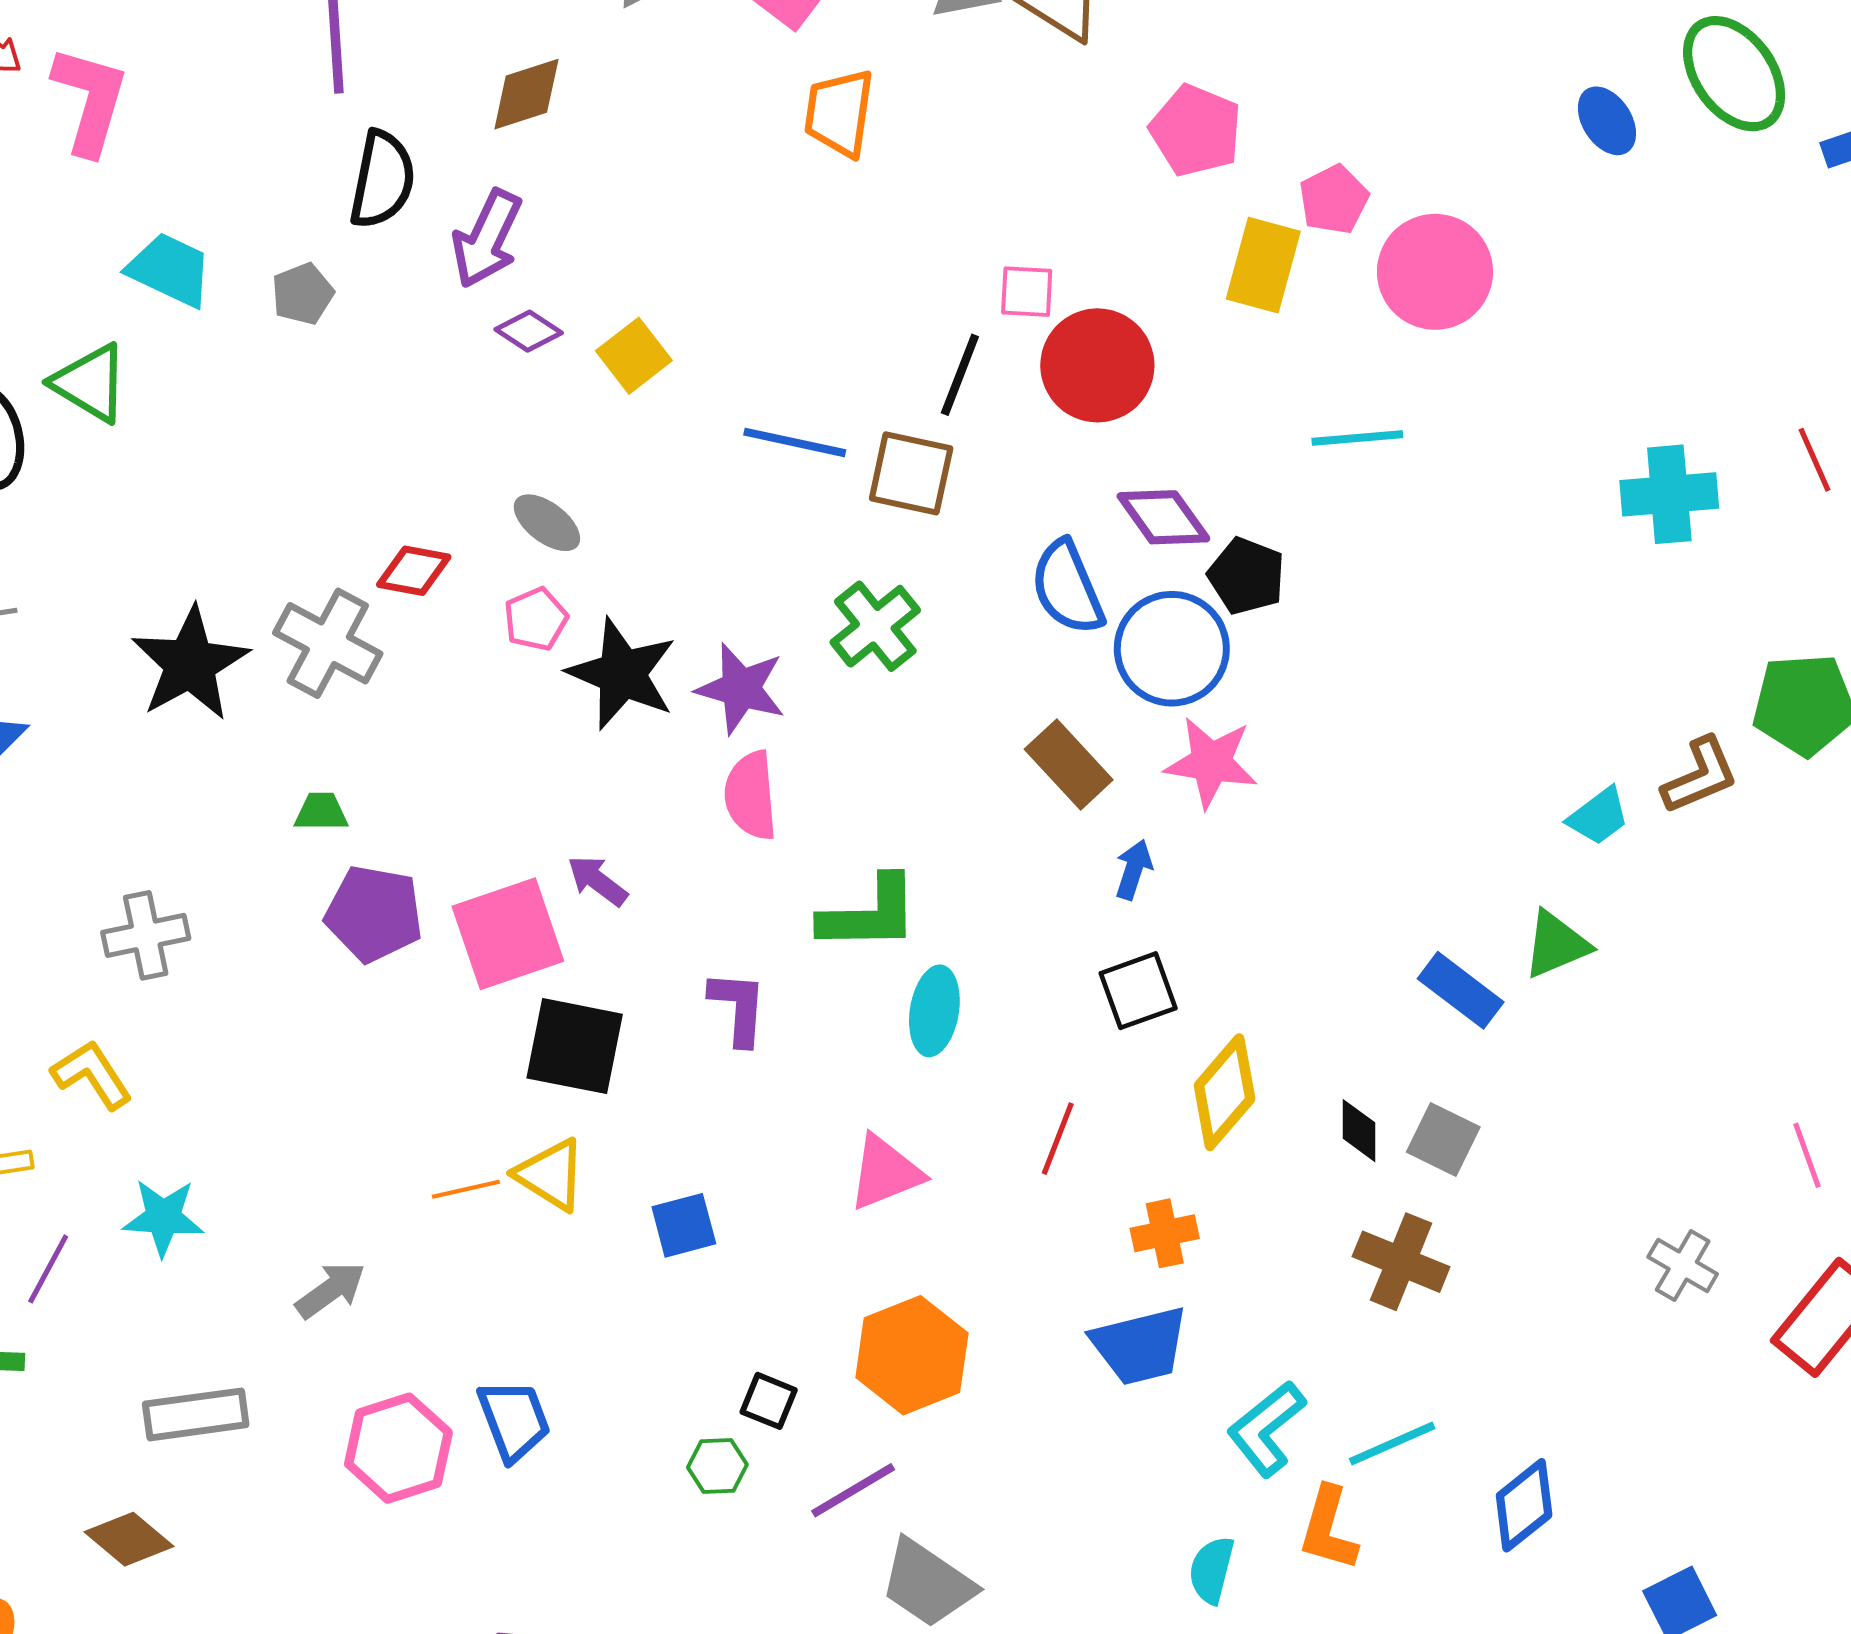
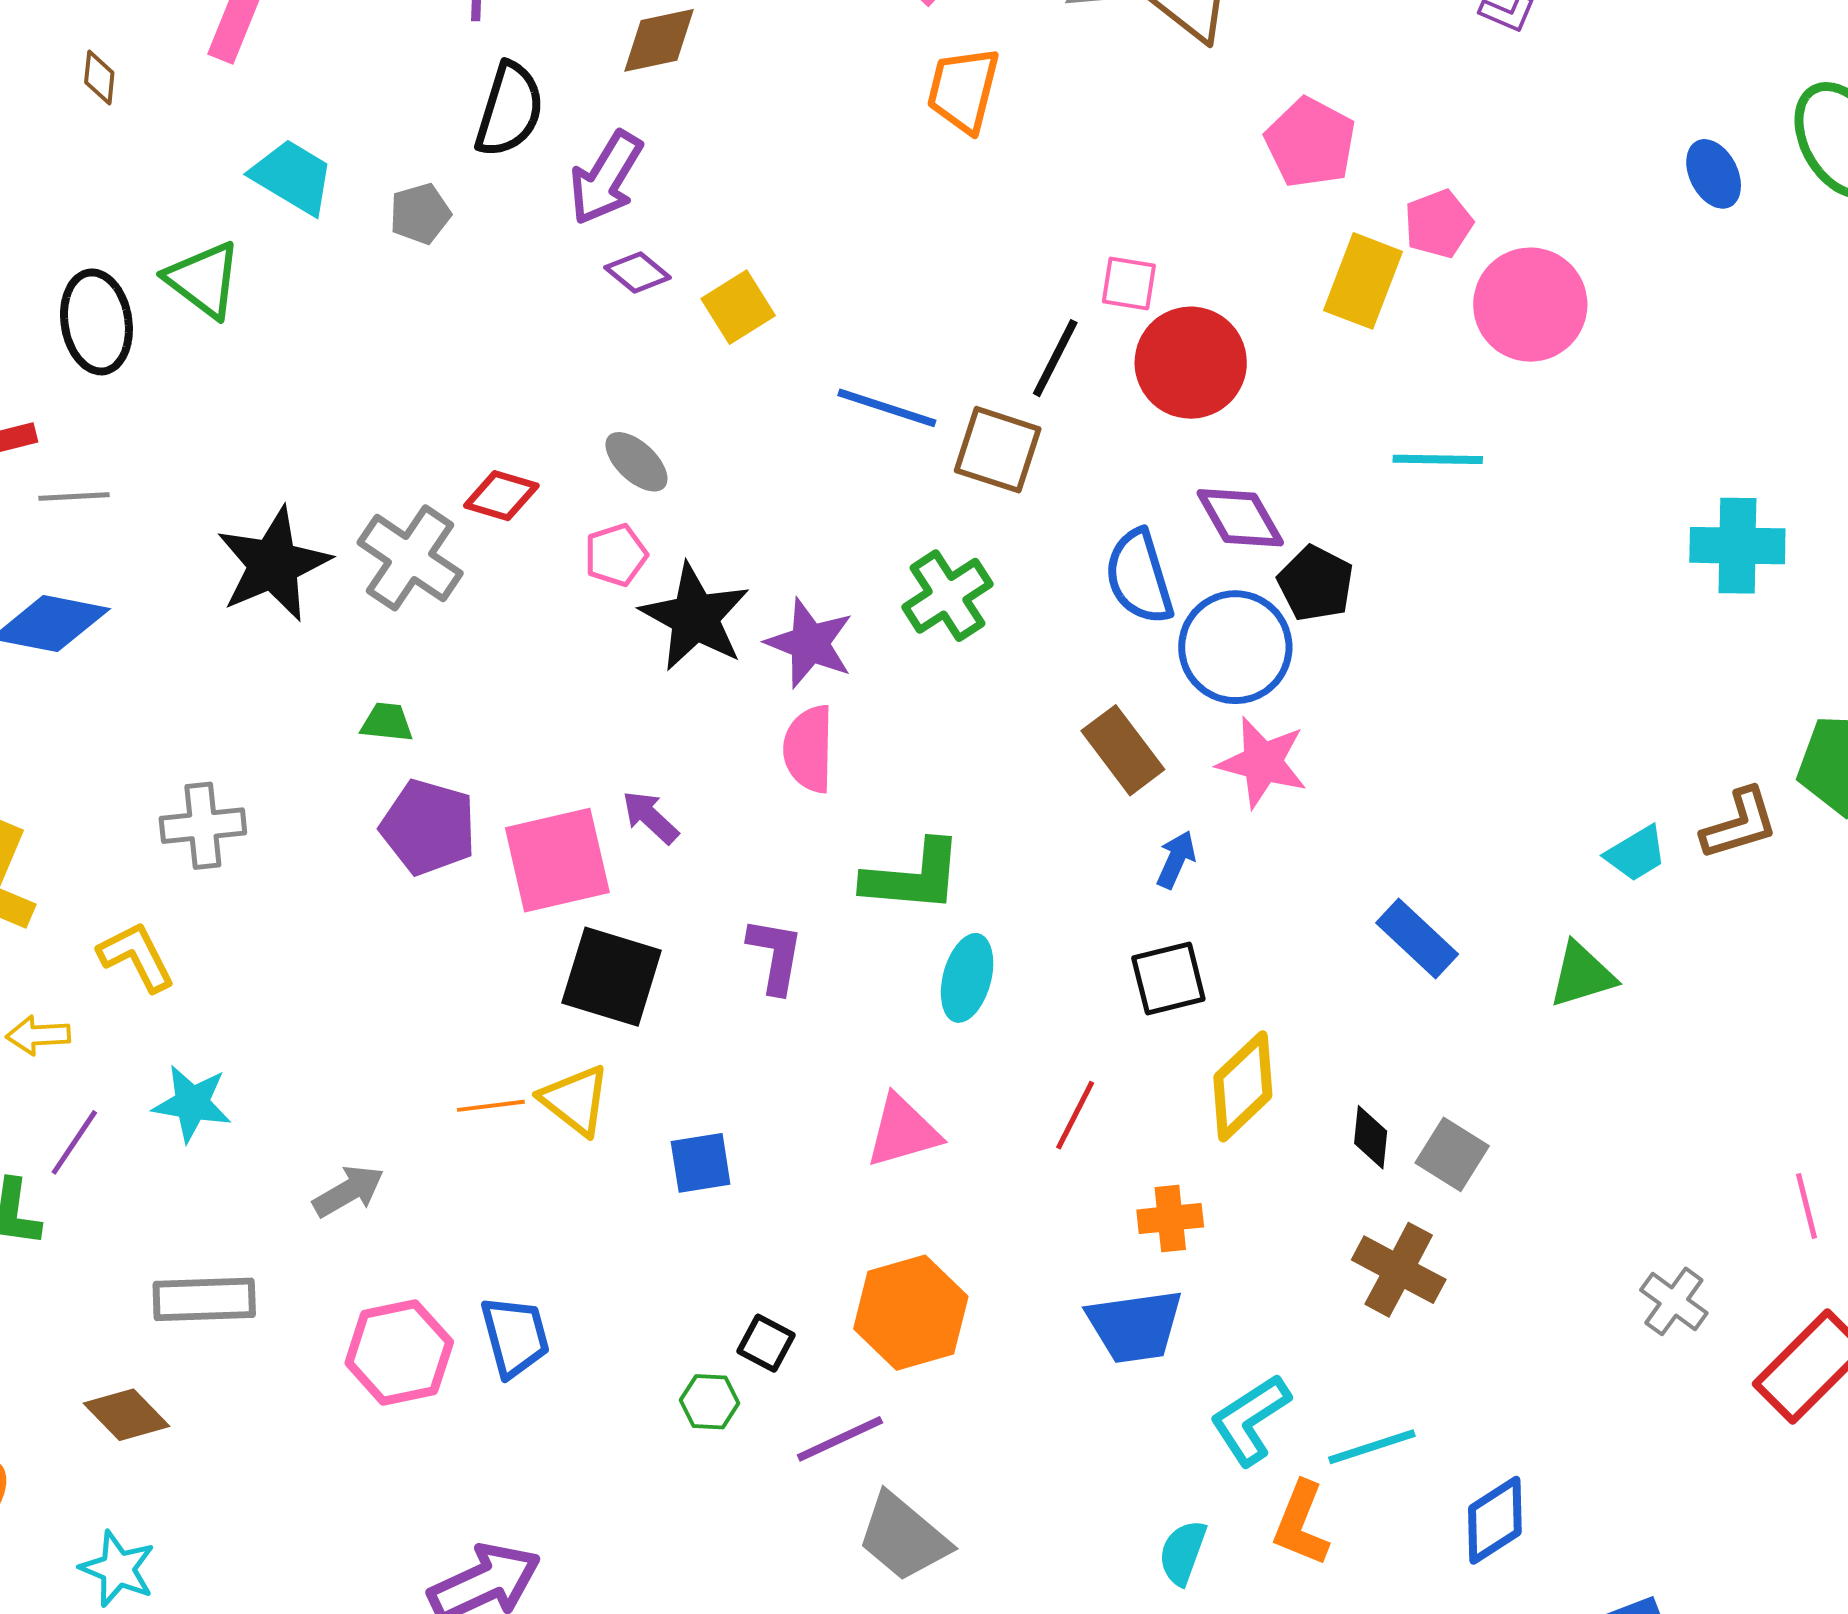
blue rectangle: (1461, 990) -> (1417, 938), moved

